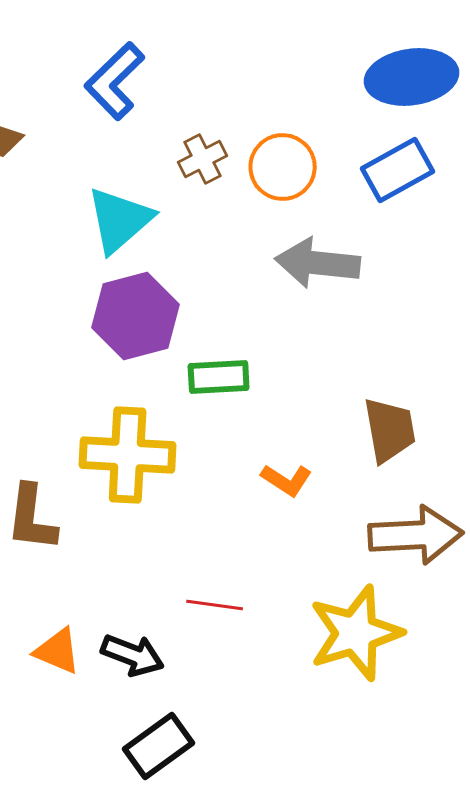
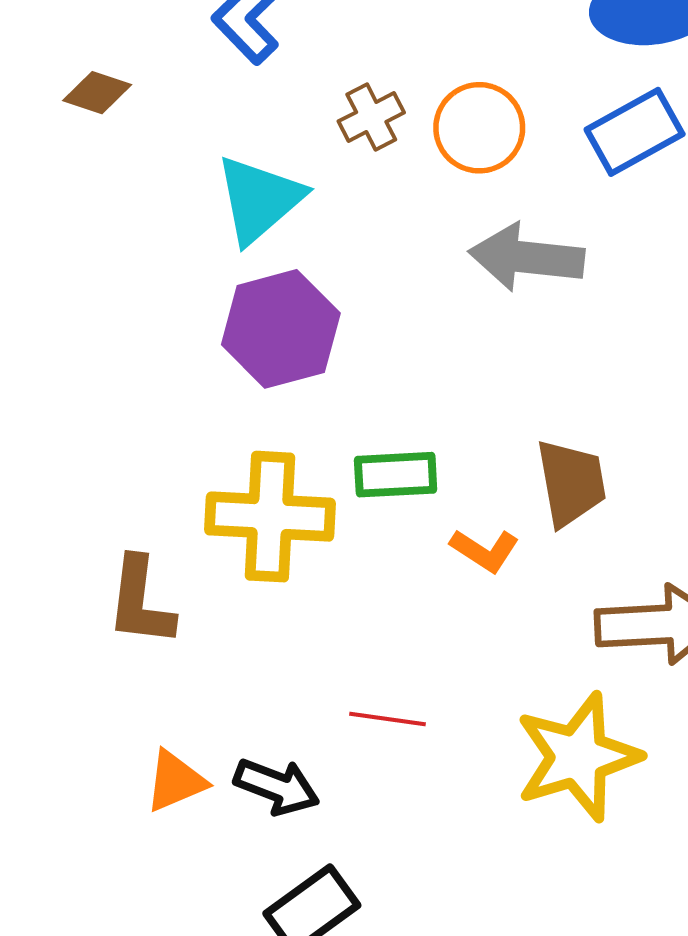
green rectangle: (219, 377) -> (396, 475), moved
brown trapezoid: (390, 430) -> (571, 483), moved
orange triangle: (58, 651) -> (176, 781), turned -46

